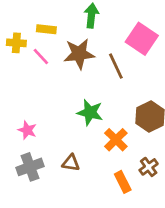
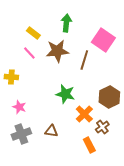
yellow rectangle: (46, 29) -> (33, 33), turned 32
yellow cross: (16, 43) -> (11, 77), moved
brown line: (116, 66) -> (84, 60), turned 42
brown cross: (149, 167) -> (102, 127), moved

